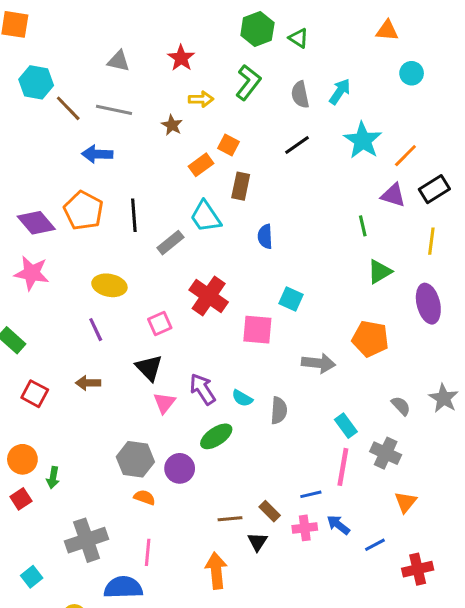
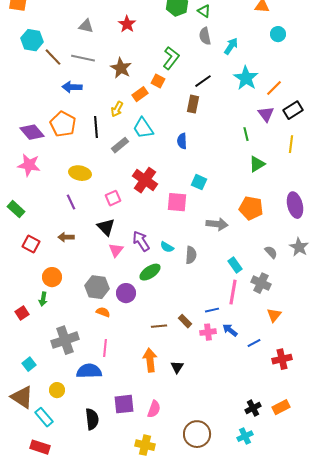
green L-shape: (248, 82) -> (171, 58), moved
gray semicircle: (300, 95) -> (205, 36), moved
yellow arrow: (201, 99) -> (117, 109), moved, turned 119
brown star: (172, 125) -> (121, 68), size x1.5
brown rectangle: (241, 186) -> (193, 104), moved
purple triangle: (393, 195) -> (266, 114), turned 36
purple ellipse: (428, 304) -> (295, 205), moved
orange circle: (22, 459) -> (52, 277), moved
black triangle: (257, 542) -> (177, 367), moved

